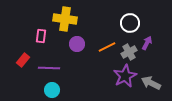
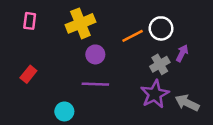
yellow cross: (65, 19) -> (80, 23), turned -30
pink rectangle: (41, 36) -> (30, 21), moved
orange line: (107, 47) -> (133, 36), moved
purple line: (49, 68) -> (95, 84), moved

